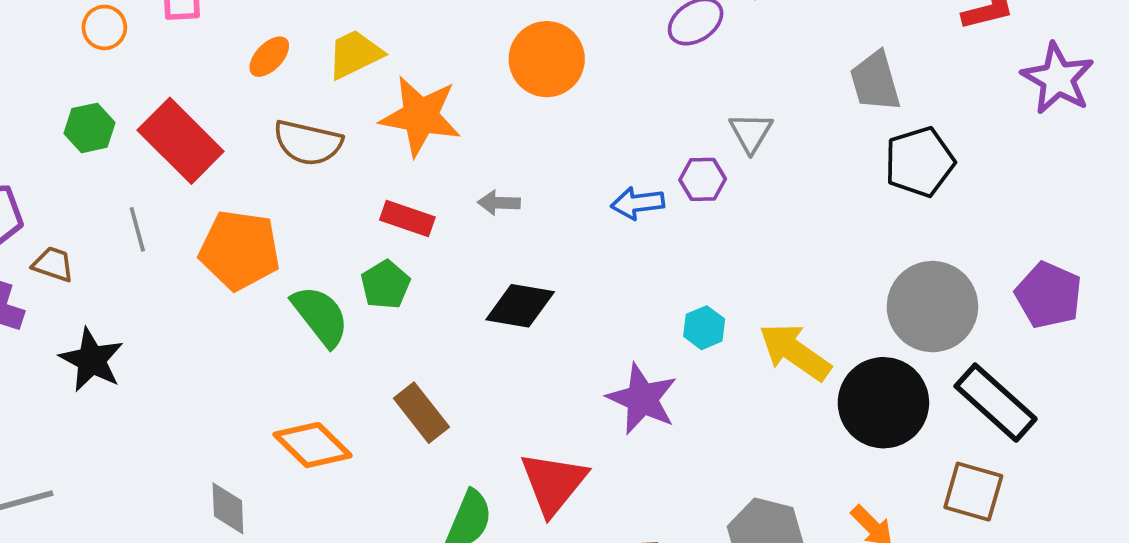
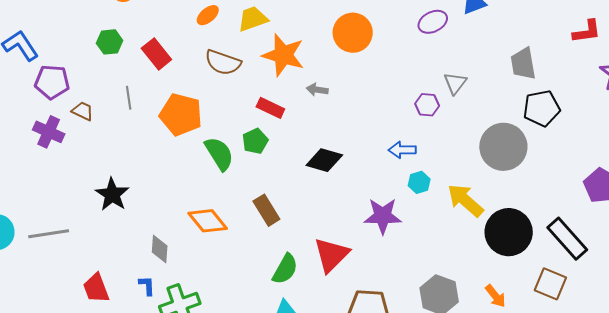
red rectangle: (181, 141) -> (156, 54), size x0.7
gray arrow: (499, 203) -> (317, 90), moved
blue arrow: (638, 203) -> (402, 150), moved
gray circle: (932, 307) -> (503, 147), moved
black star: (92, 360) -> (112, 194), moved
purple star: (642, 399) -> (383, 216), turned -30

